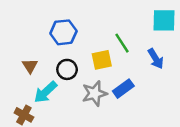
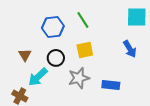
green line: (122, 43) -> (83, 20), moved
blue rectangle: (123, 89) -> (111, 85), moved, turned 42

